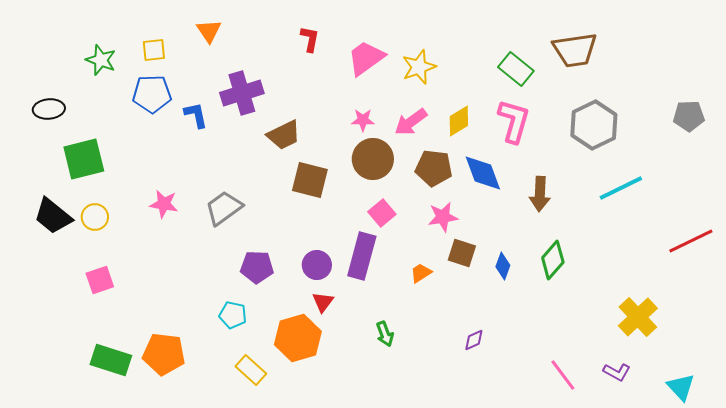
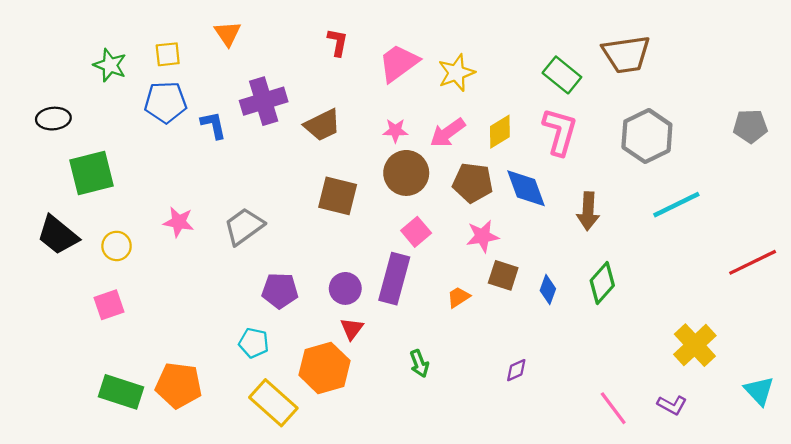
brown trapezoid: (284, 135) -> (322, 125), moved
yellow circle: (95, 217) -> (117, 246), moved
yellow rectangle: (251, 370) -> (273, 403), size x1.4
cyan triangle: (681, 387) -> (759, 391), moved

